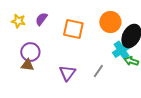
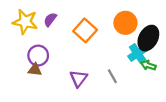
yellow star: (18, 21) -> (25, 22), size x1.6
orange square: (73, 29) -> (85, 30), turned 30
gray line: (98, 71) -> (112, 76), turned -64

